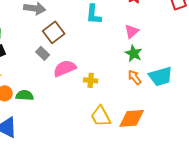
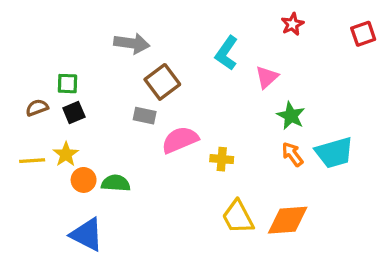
cyan L-shape: (94, 14) -> (227, 53), turned 30
pink triangle: (132, 31) -> (267, 77), moved
gray rectangle: (43, 53) -> (145, 116), turned -32

